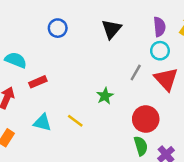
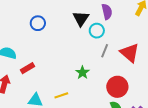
purple semicircle: (159, 27) -> (107, 12), moved
cyan circle: (160, 51) -> (97, 31), moved
yellow line: (75, 121) -> (61, 95), turned -48

